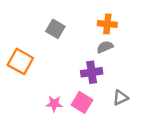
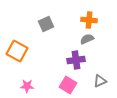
gray square: (55, 29) -> (46, 24), turned 35
pink star: (54, 104) -> (27, 86), moved

